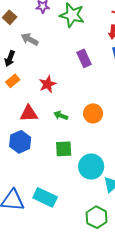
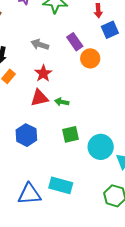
gray arrow: (30, 39) -> (40, 45), moved
orange circle: (93, 113) -> (90, 58), moved
red triangle: (29, 114) -> (39, 98), moved

